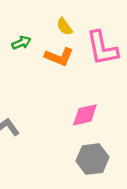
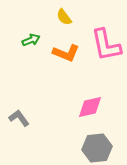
yellow semicircle: (64, 27) -> (64, 17), moved

